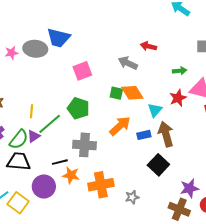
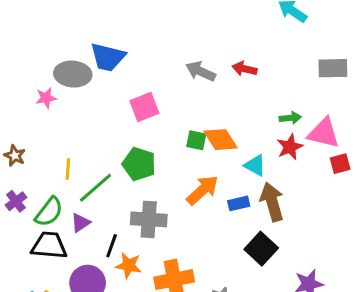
pink star: (12, 53) -> (46, 98), moved
gray arrow: (128, 63) -> (201, 71), moved
green arrow: (180, 71) -> (290, 118), moved
cyan triangle: (155, 110) -> (255, 165), turned -42
purple triangle: (34, 136) -> (80, 223), moved
black line: (60, 162) -> (112, 246), turned -56

